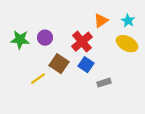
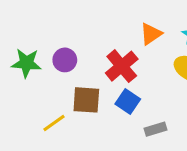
brown square: (59, 64) -> (86, 100), turned -30

